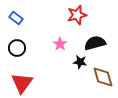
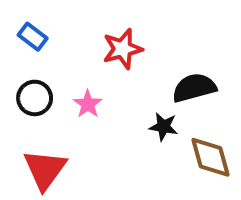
red star: (77, 15) -> (123, 49), moved
pink star: (60, 44) -> (88, 104), moved

